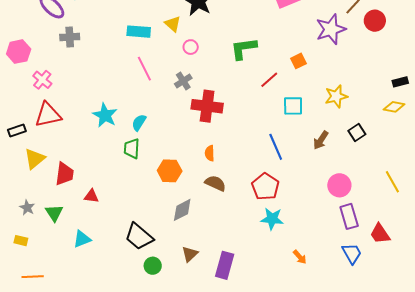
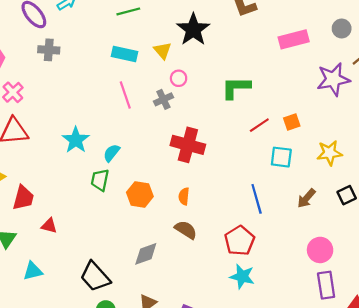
orange square: (298, 61) -> (292, 122), moved
gray cross: (183, 81) -> (163, 99), moved
orange hexagon: (170, 171) -> (140, 194), moved

